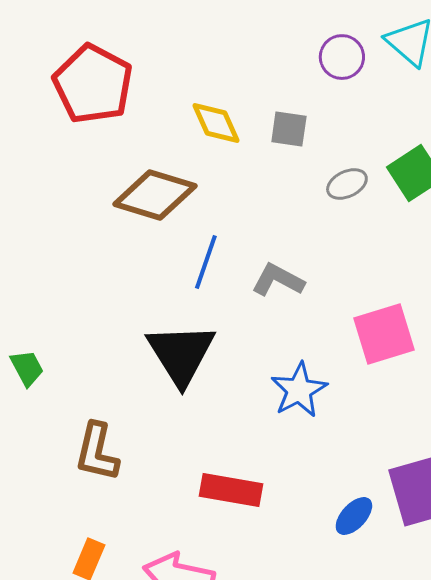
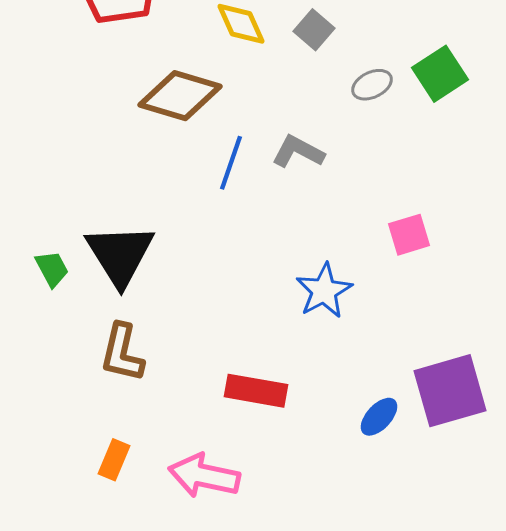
gray square: (289, 129) -> (314, 30), turned 33
gray L-shape: (278, 280) -> (298, 152), moved
pink square: (384, 334) -> (409, 235), size x0.7
black triangle: (181, 354) -> (120, 255), moved

